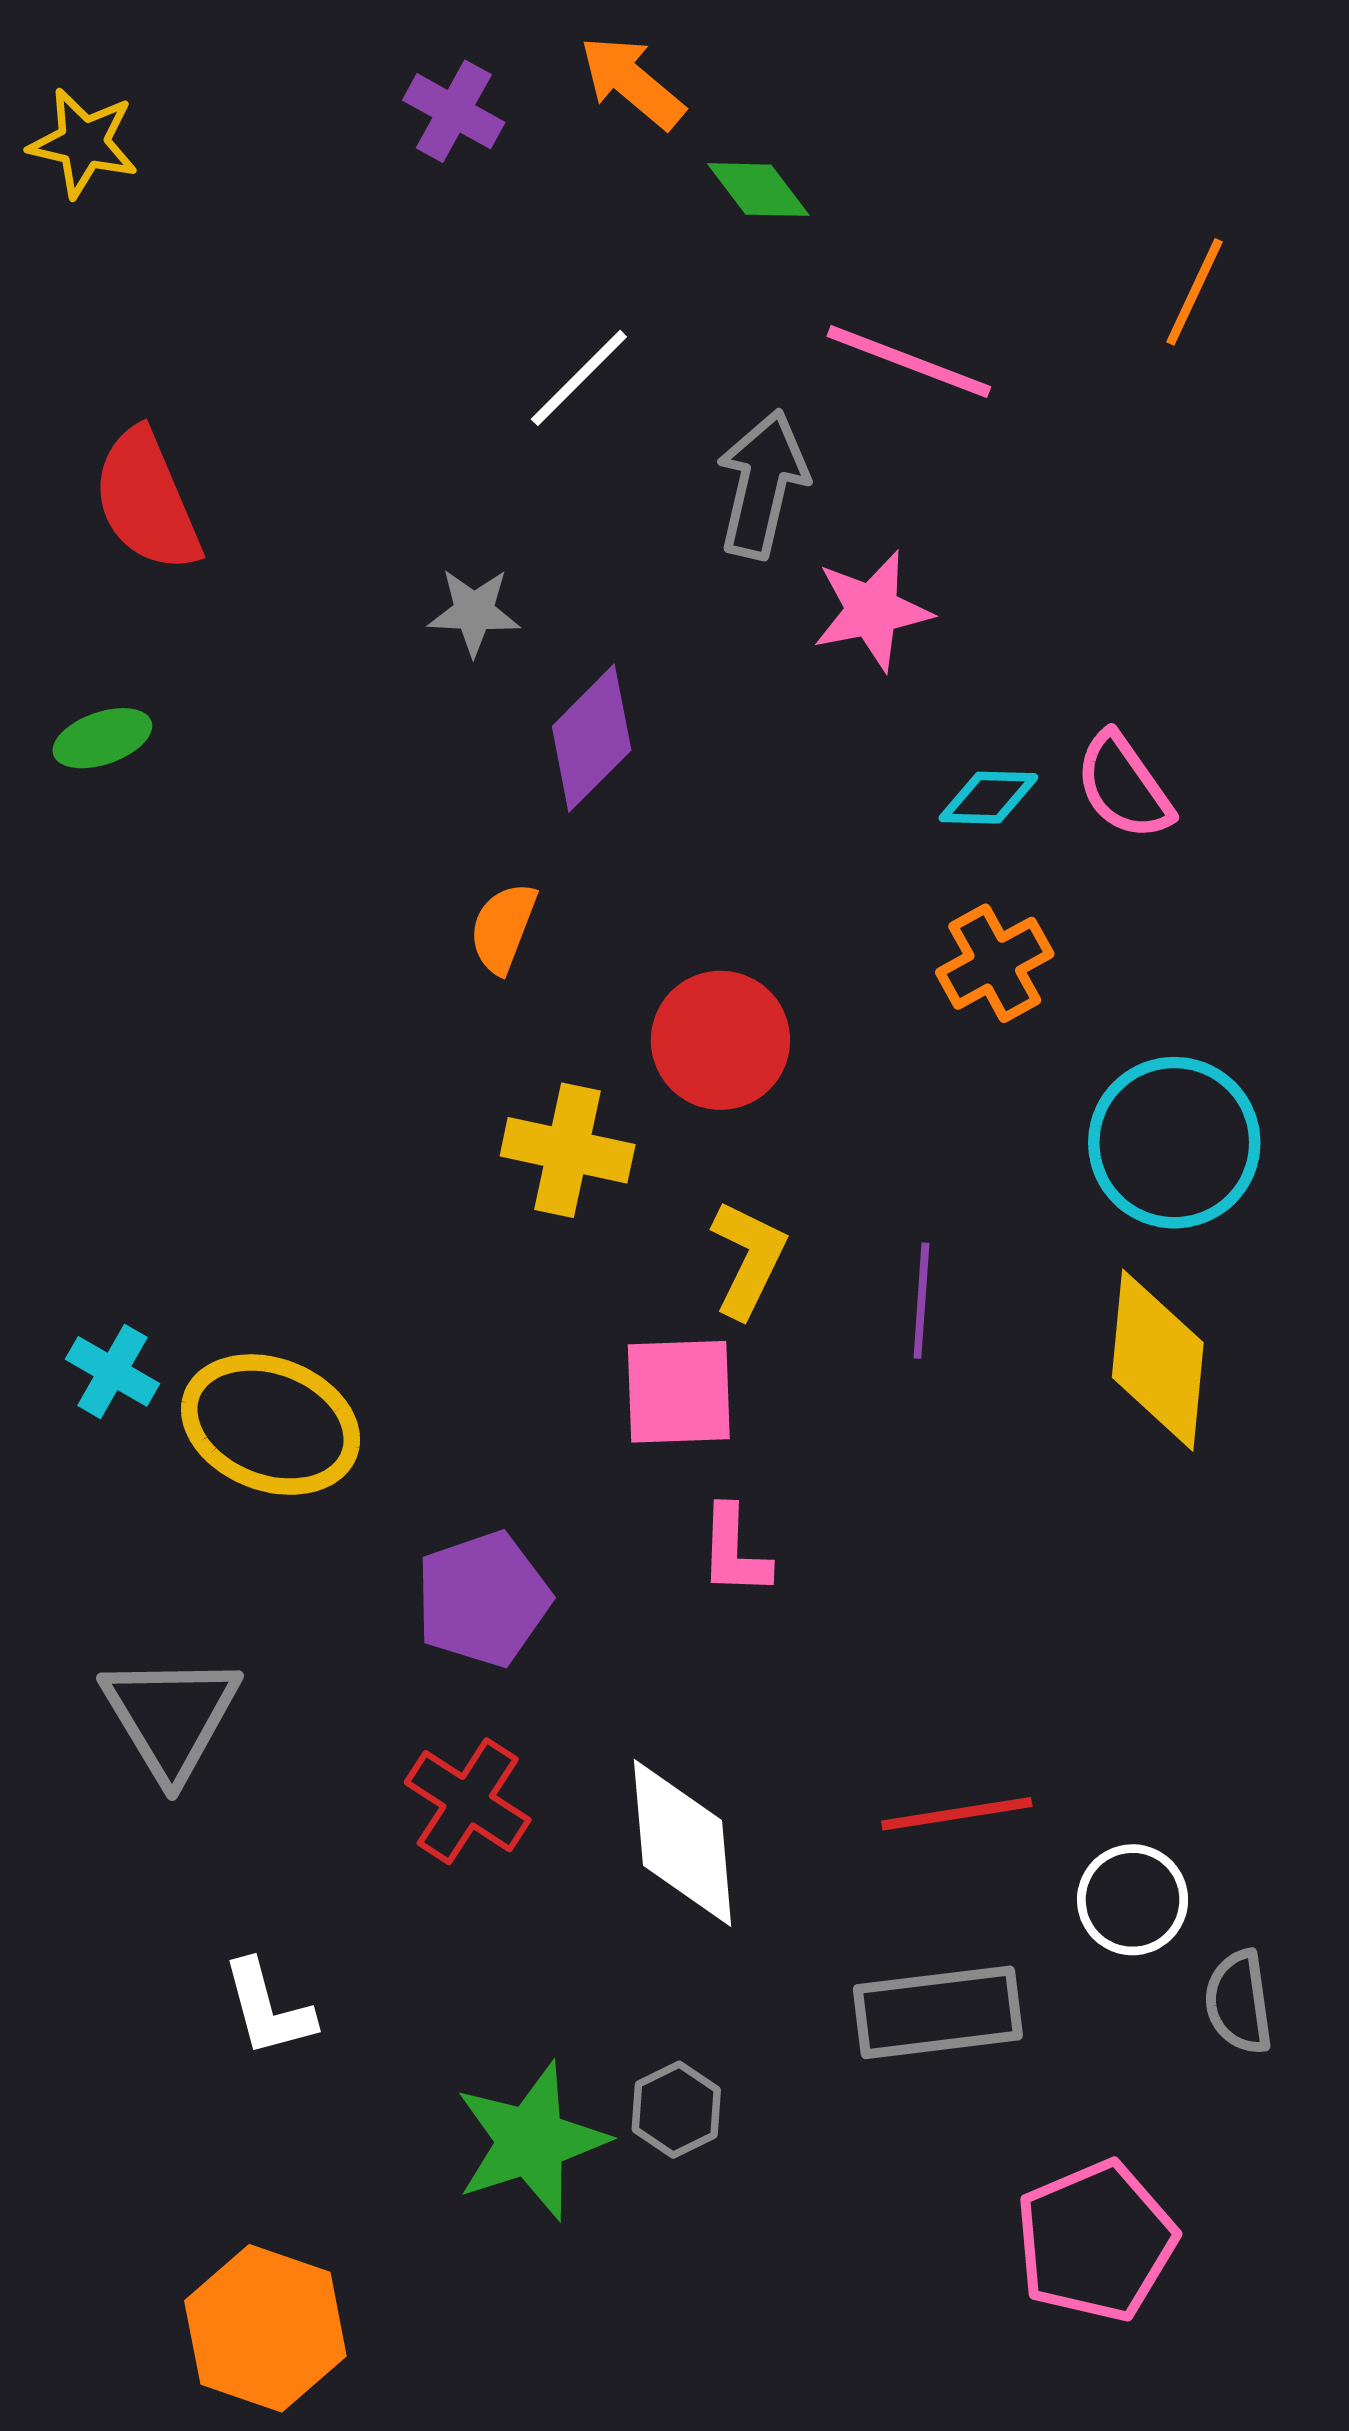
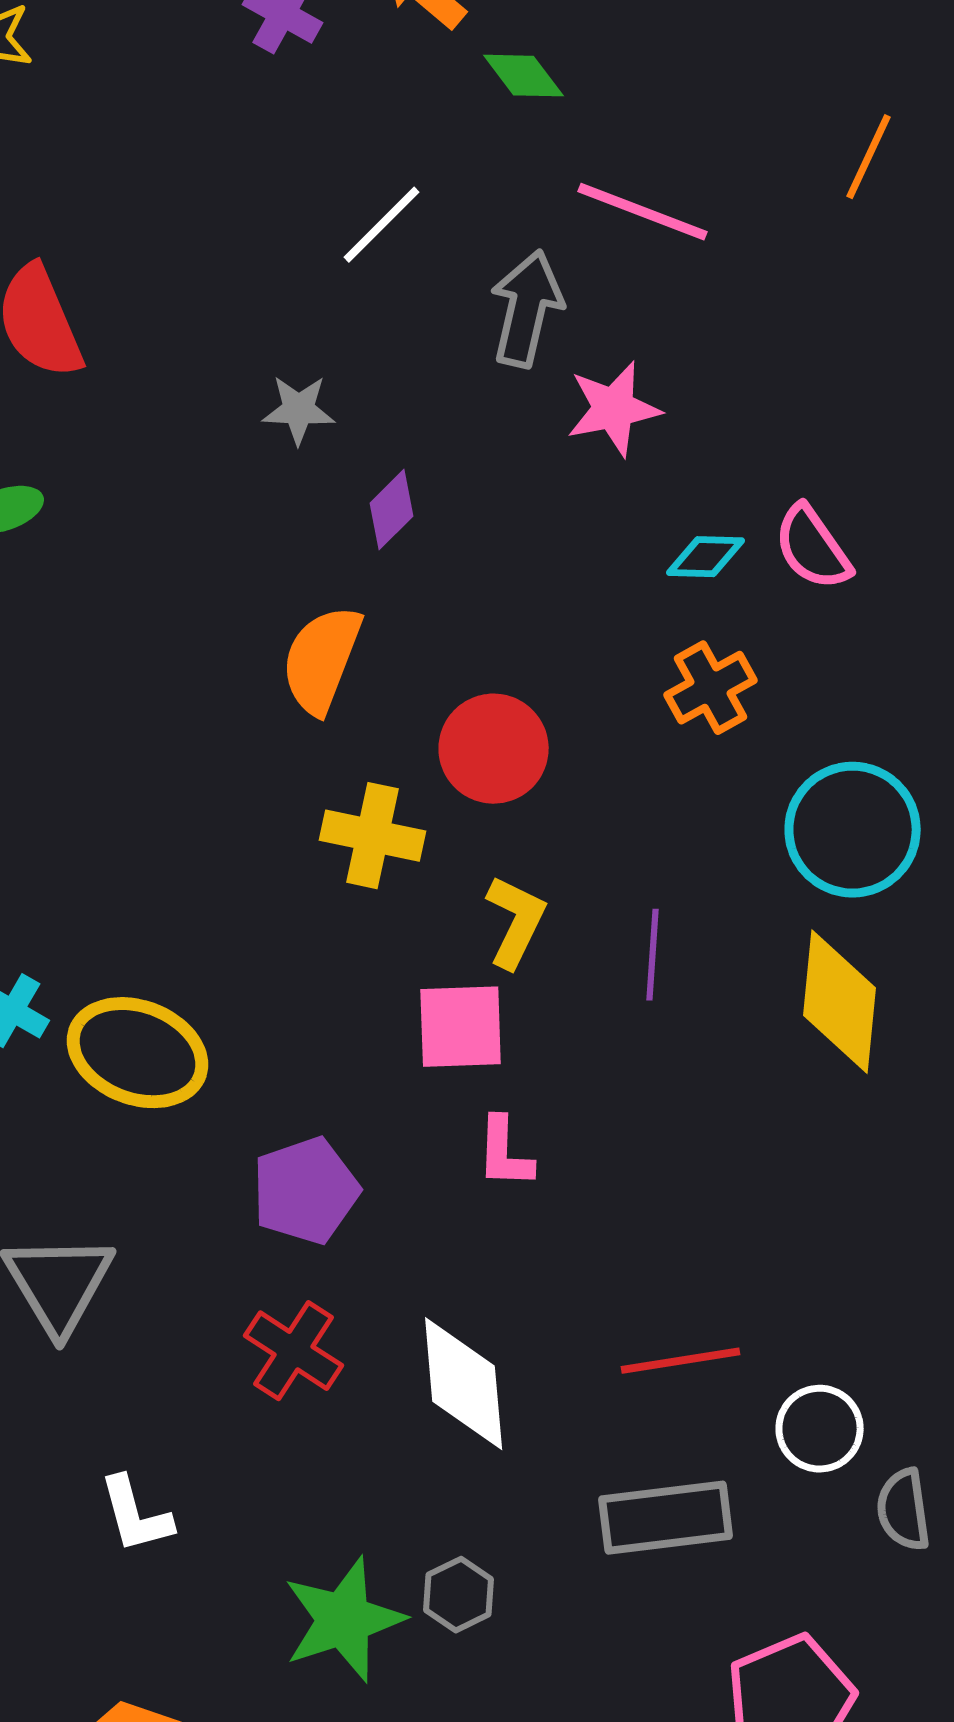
purple diamond: (592, 738) -> (392, 510), size x0.7
orange semicircle: (503, 928) -> (322, 660), size x1.5

